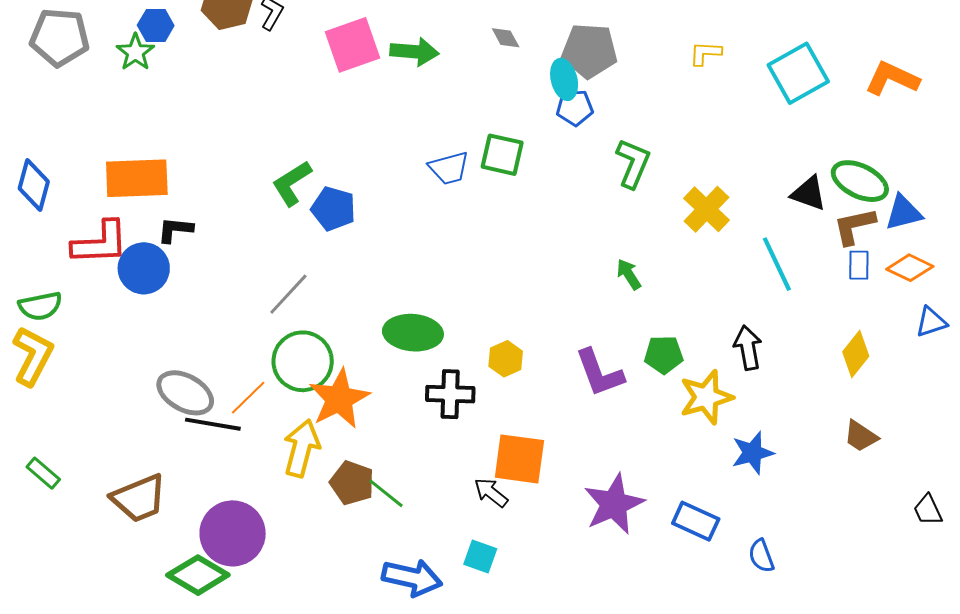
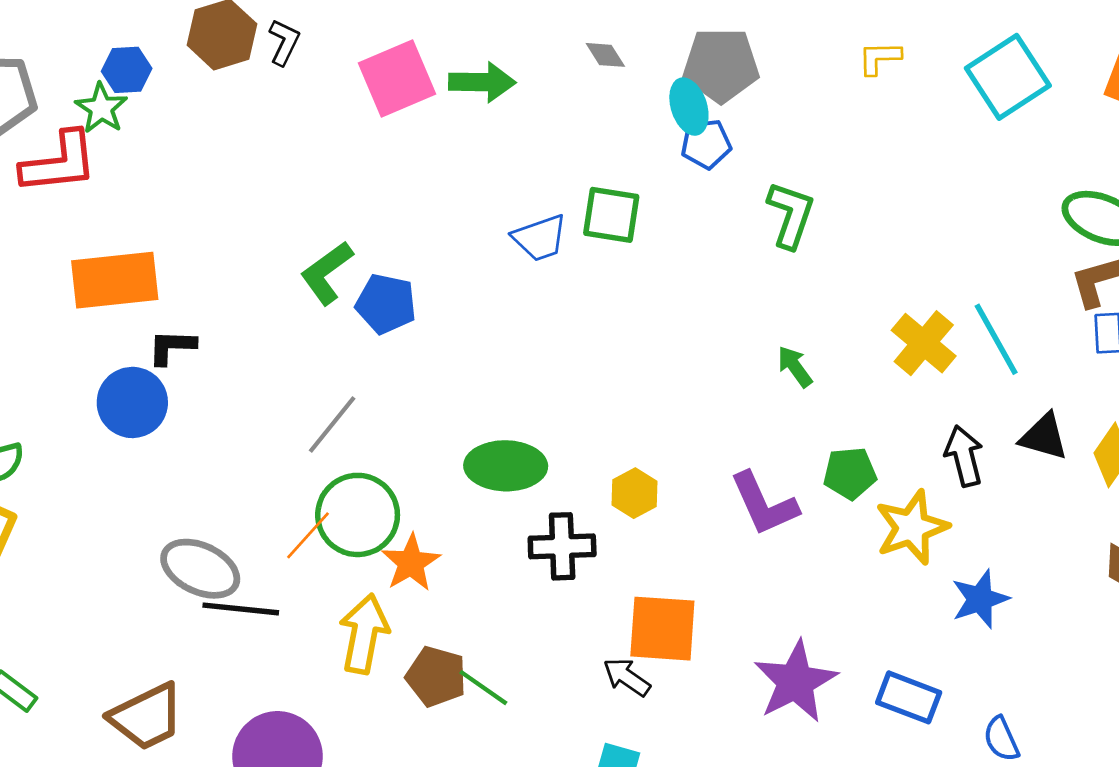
black triangle: (809, 193) -> (1044, 437), moved
yellow cross: (707, 209) -> (924, 343), moved
red L-shape: (100, 243) -> (59, 163), moved
orange line: (248, 398) -> (308, 535), moved
orange star: (339, 399) -> (411, 563), size x0.7

